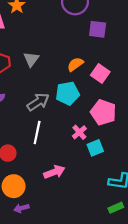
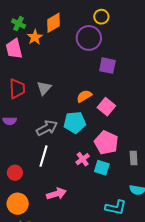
cyan square: (95, 148) -> (102, 168), moved, turned 35

